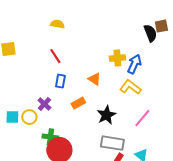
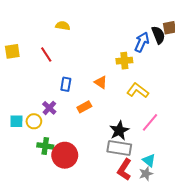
red line: (55, 56) -> (46, 54), moved
blue arrow: (134, 64) -> (142, 42), moved
black star: (106, 115) -> (119, 131), moved
green cross: (50, 137) -> (45, 146), moved

